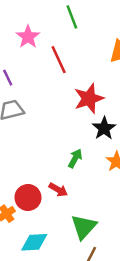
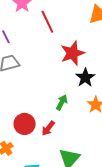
red arrow: (58, 190) -> (48, 128), turned 98
red circle: (28, 197) -> (25, 124), moved

